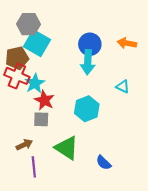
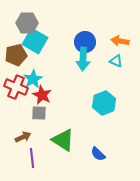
red cross: (17, 76) -> (16, 87), moved
cyan triangle: (123, 87) -> (116, 61), moved
cyan hexagon: (87, 109) -> (104, 103), moved

